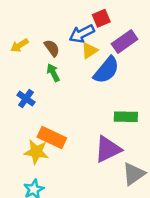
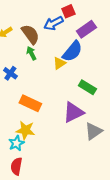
brown semicircle: (52, 48) -> (30, 34), size x1.5
yellow triangle: (90, 51) -> (59, 63), moved
green rectangle: (126, 117) -> (87, 87), turned 30
yellow star: (36, 152) -> (25, 130), moved

